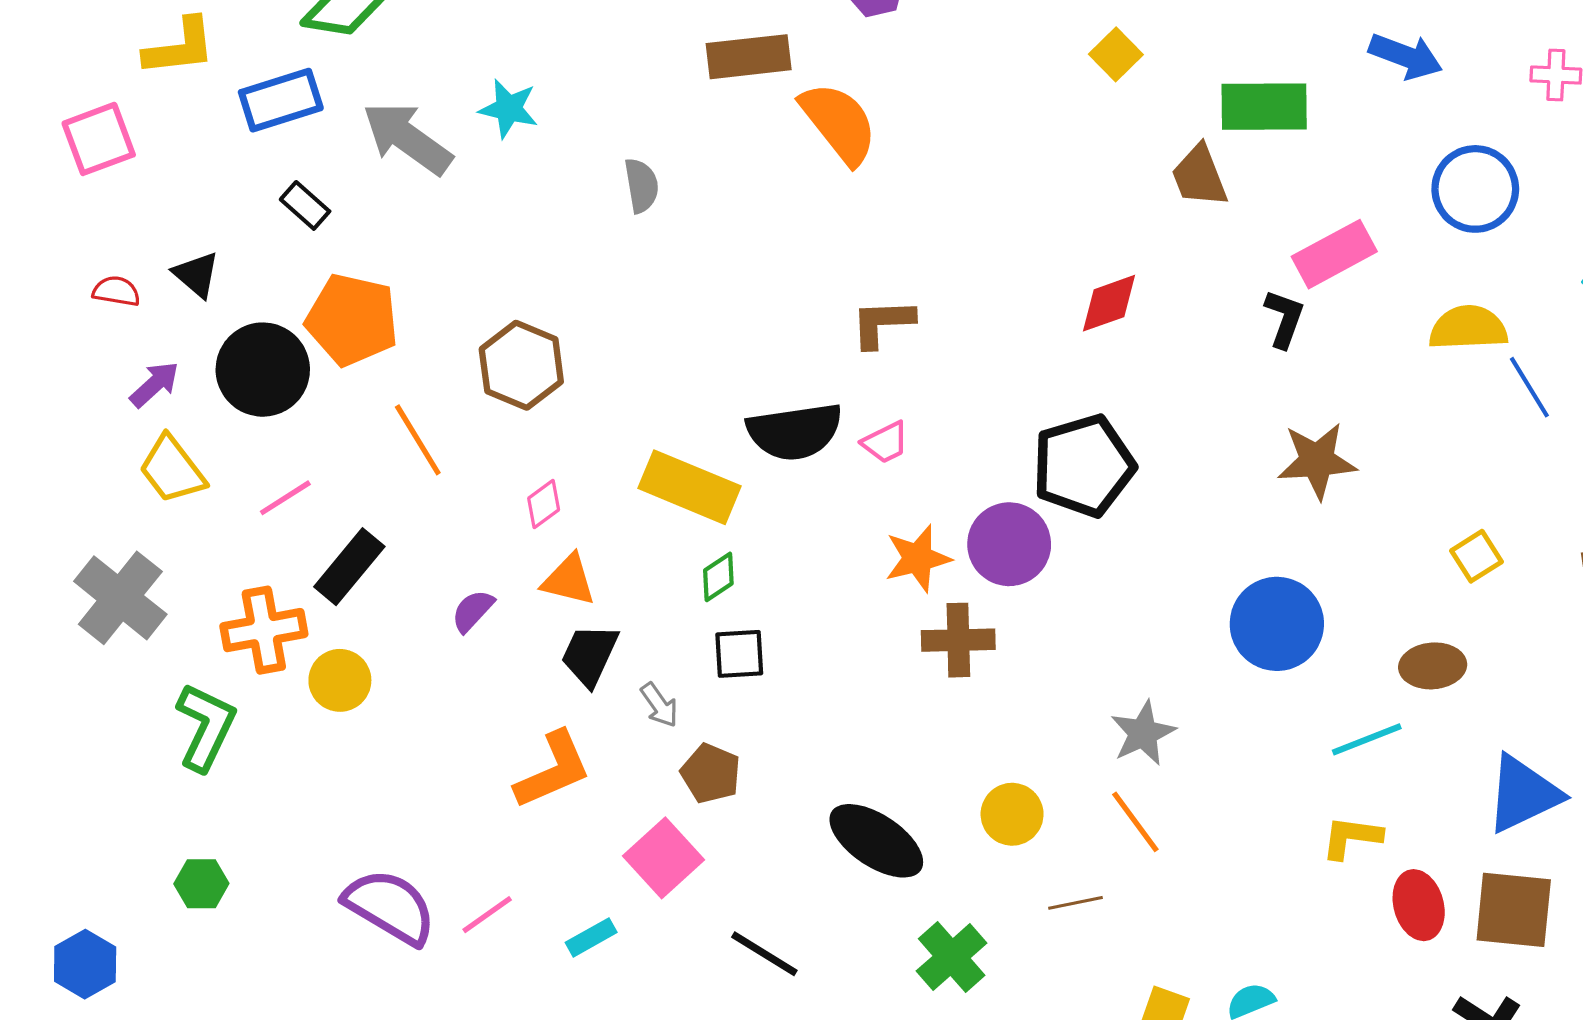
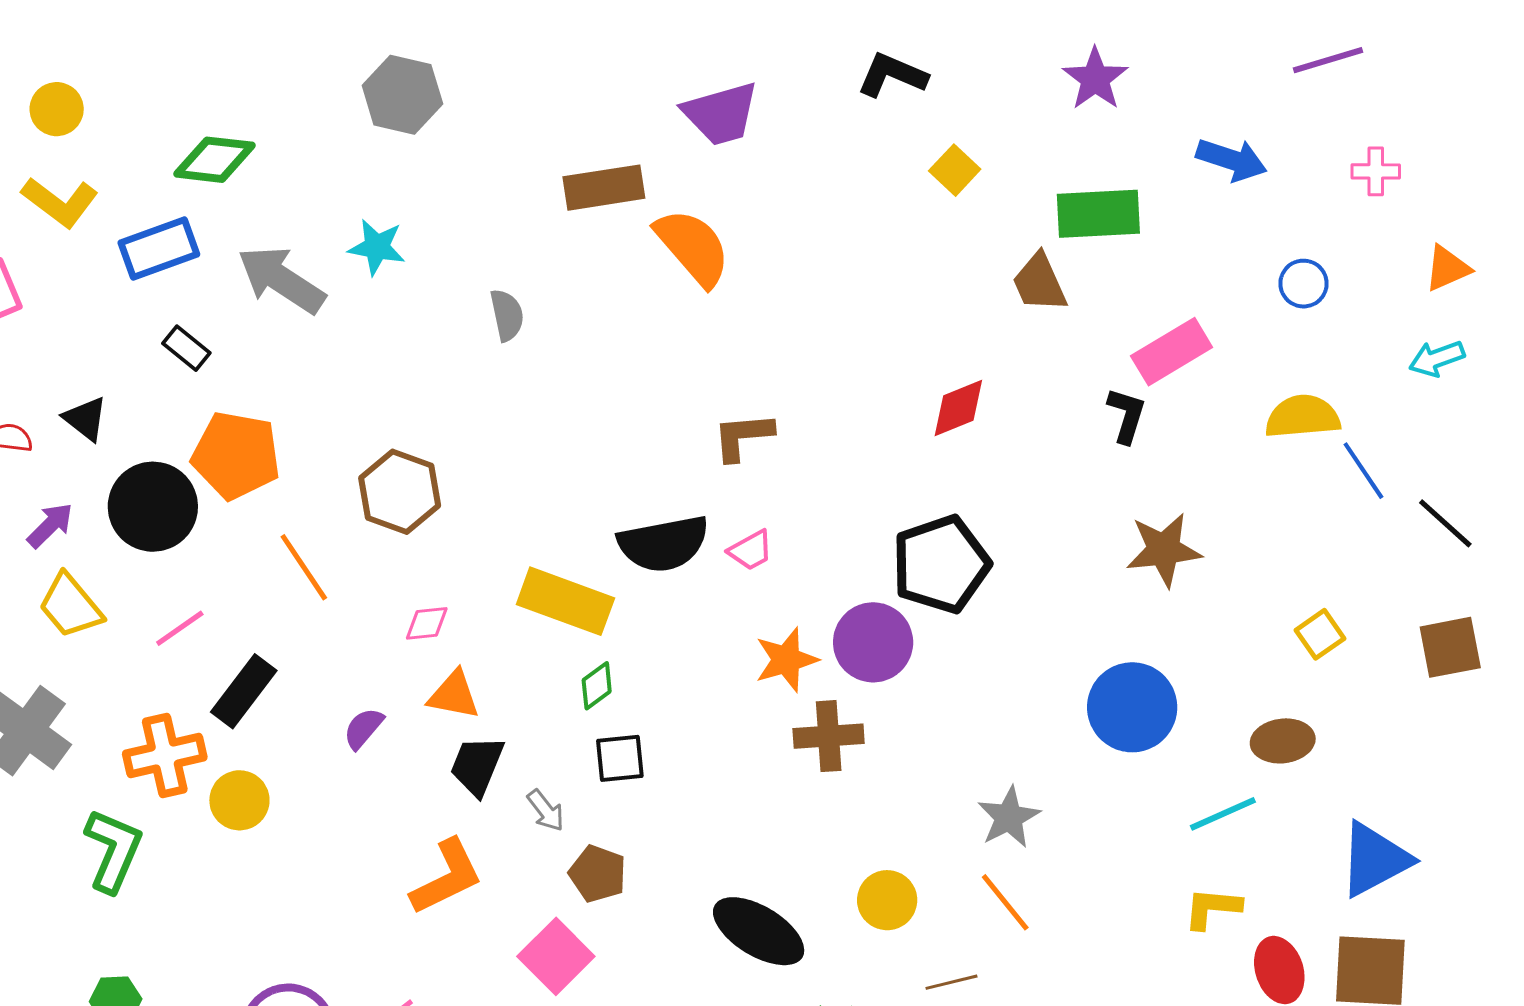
yellow L-shape: (180, 47) -> (60, 202), turned 46
blue circle: (1475, 189) -> (1303, 284), size x0.6
pink diamond: (544, 504) -> (427, 623), turned 33

